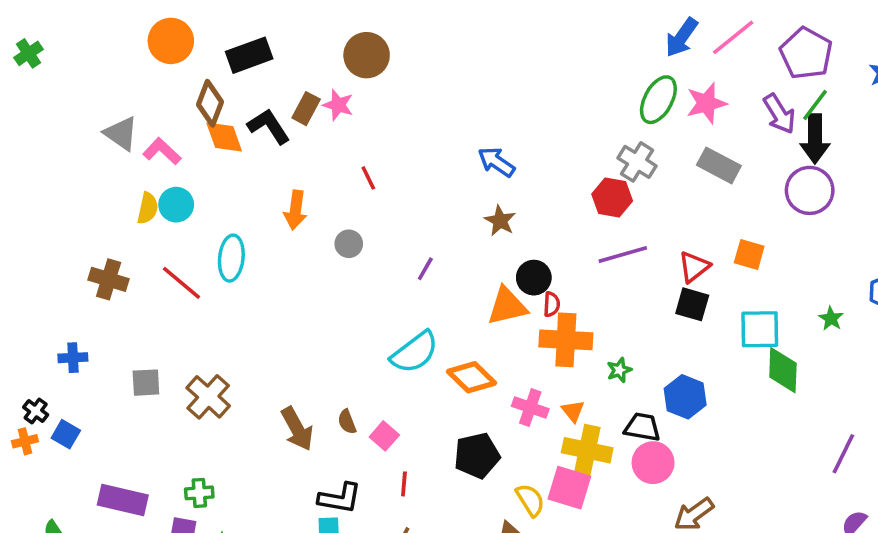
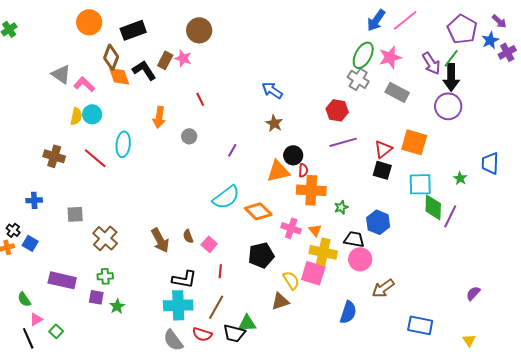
purple pentagon: (806, 53) -> (462, 29), moved
gray cross: (637, 162) -> (358, 79), moved
orange square: (749, 254) -> (414, 142), size x1.5
brown cross: (208, 397) -> (105, 238), moved
purple line: (843, 454) -> (450, 216), moved

